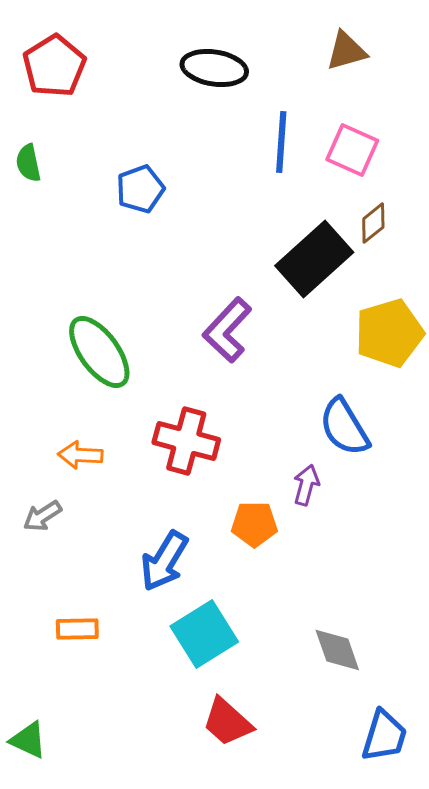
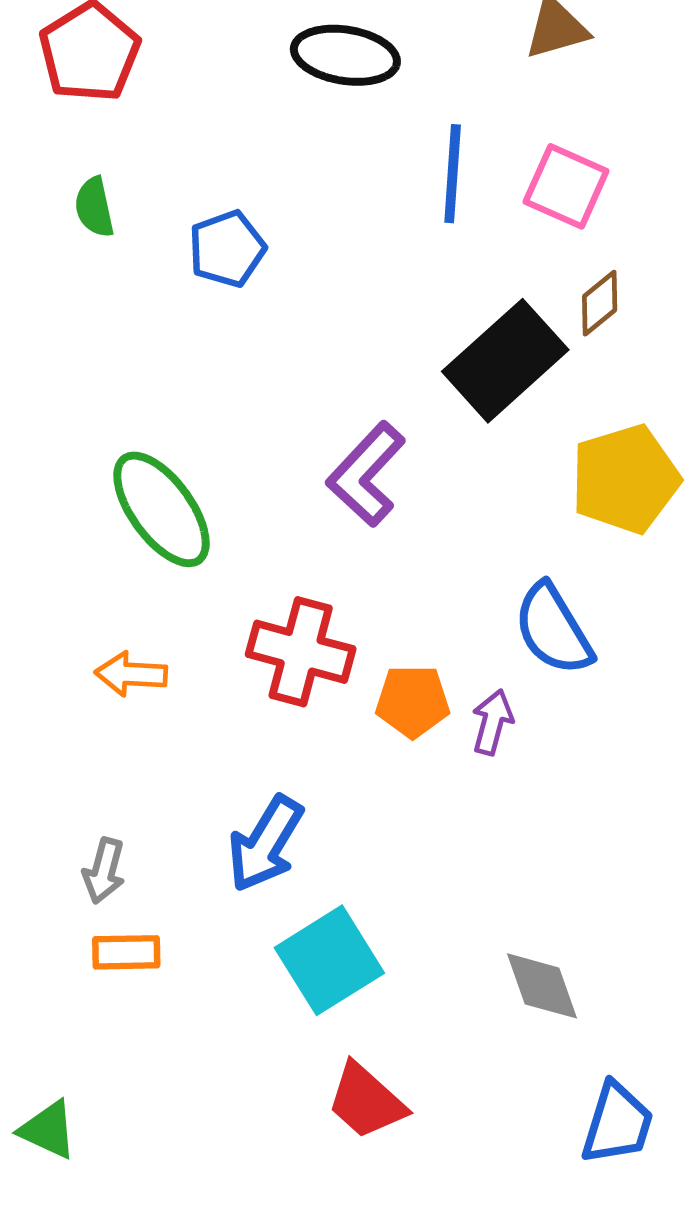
green semicircle: (28, 163) -> (94, 207), moved
gray arrow: (42, 516) -> (104, 871), moved, turned -42
orange pentagon: (254, 524) -> (413, 701), moved

